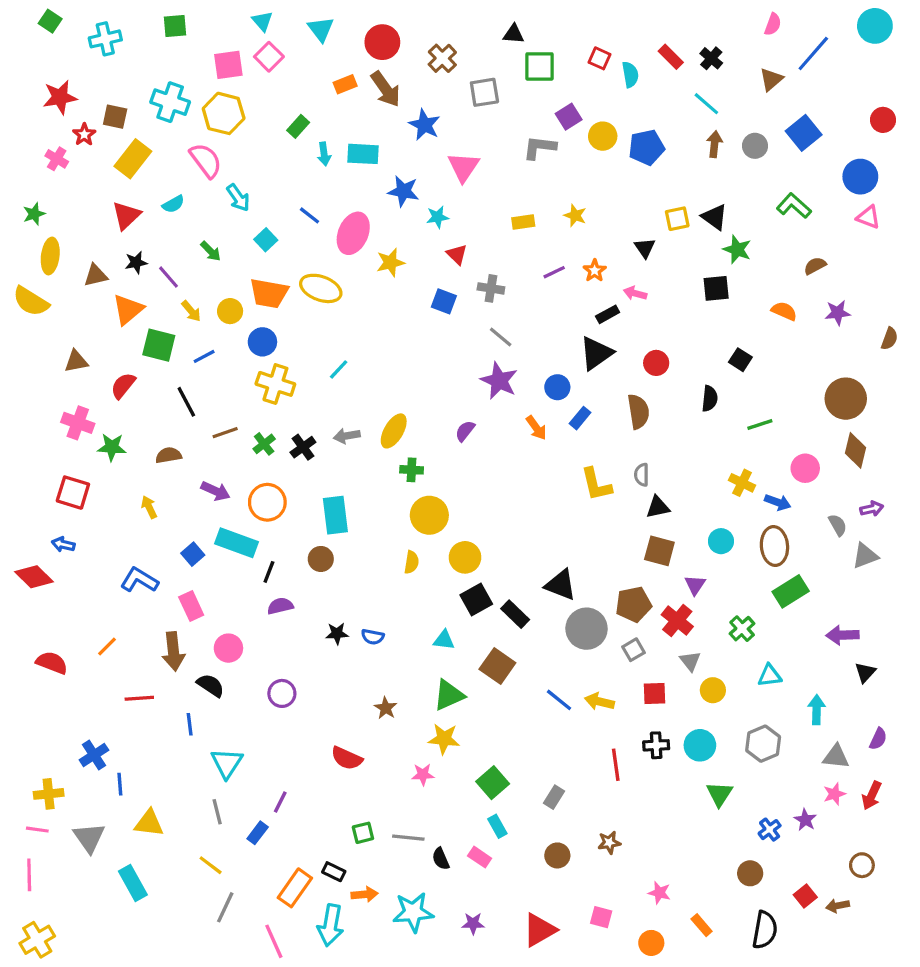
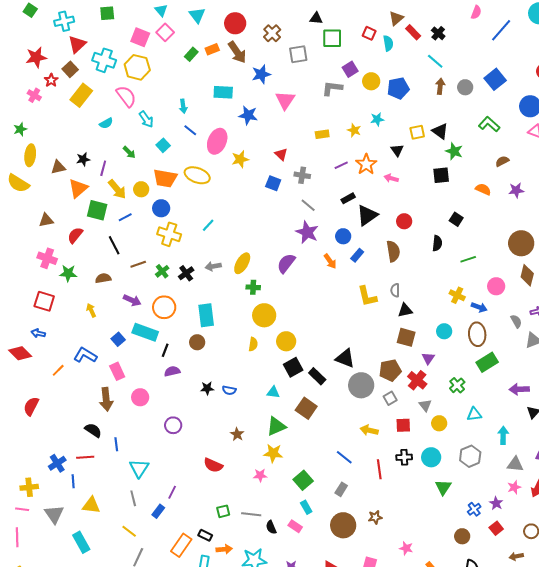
pink square: (228, 65) -> (140, 37), turned 30
brown triangle: (771, 79) -> (396, 18), moved
brown square: (115, 117) -> (70, 69), turned 35
blue star: (424, 125) -> (261, 74), turned 30
green rectangle: (298, 126) -> (191, 54), moved
cyan arrow: (324, 154) -> (183, 106), moved
red triangle: (126, 215) -> (77, 44), moved
cyan star: (437, 217) -> (377, 119), moved
orange star: (595, 271) -> (366, 164), size x1.5
purple line: (168, 277) -> (103, 168), turned 56
yellow arrow: (191, 311) -> (117, 189), size x1.5
black rectangle: (608, 314) -> (348, 198), moved
purple semicircle: (465, 431) -> (286, 263), size x1.5
orange line: (107, 646) -> (58, 370), moved
red semicircle: (52, 663) -> (31, 406), turned -84
black semicircle: (211, 685) -> (93, 430), moved
red line: (139, 698) -> (85, 457), moved
blue line: (559, 700) -> (344, 457), moved
brown circle: (557, 855) -> (343, 525), size x1.6
red square: (805, 896) -> (496, 528), moved

